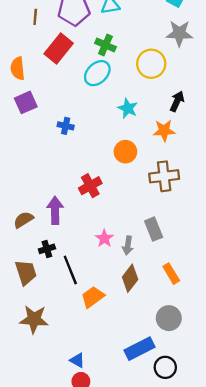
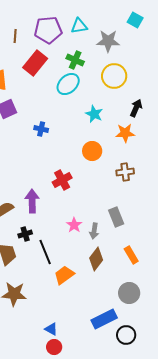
gray star: (179, 33) -> (108, 41), moved
brown cross: (164, 176) -> (125, 172), size x0.7

